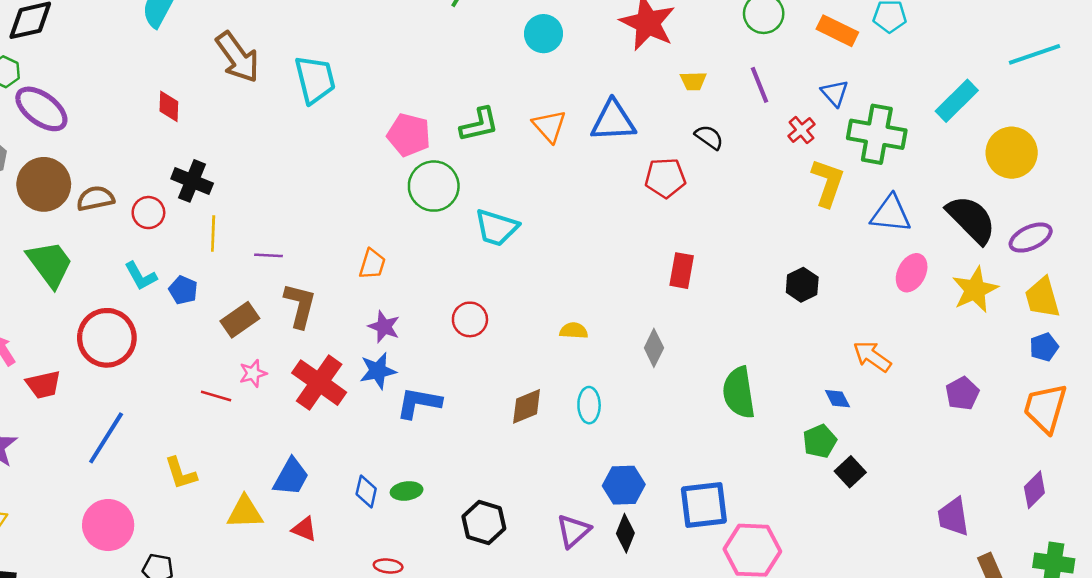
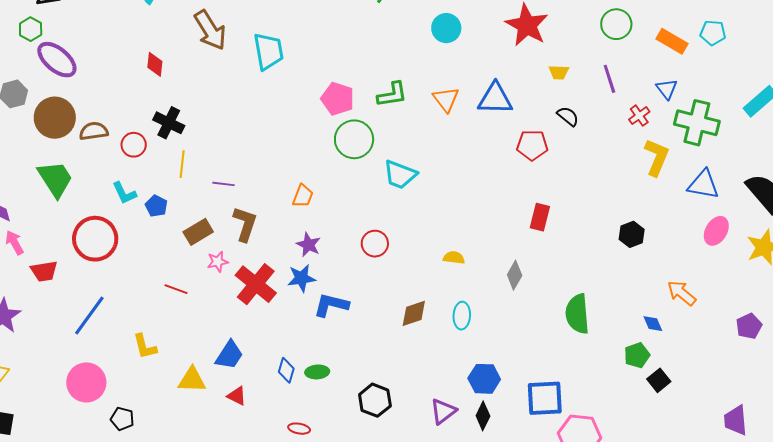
pink star: (253, 373) -> (218, 262), moved

